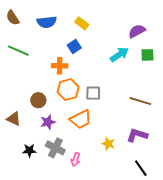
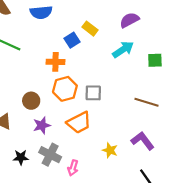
yellow rectangle: (82, 23) -> (90, 29), moved
purple semicircle: (137, 31) -> (129, 20), moved
green square: (147, 55) -> (155, 60), moved
purple L-shape: (137, 135) -> (143, 141), turned 35

